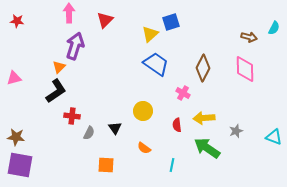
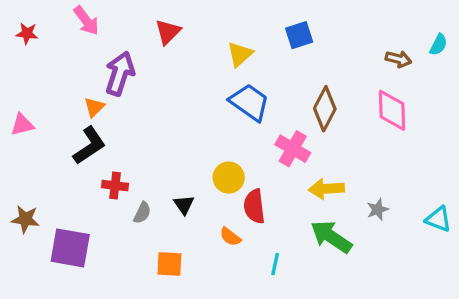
pink arrow: (69, 13) -> (86, 21), moved, turned 144
blue square: (171, 22) -> (299, 35), moved
pink cross: (183, 93) -> (293, 149), size x1.5
red semicircle: (177, 125) -> (254, 206), moved, size x1.5
purple square: (20, 165) -> (70, 248), moved

